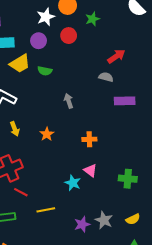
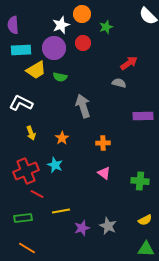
purple circle: (39, 41) -> (54, 48), size x1.5
gray arrow: (69, 101) -> (83, 106), size x1.6
purple rectangle: (125, 101) -> (143, 116), moved
cyan star: (73, 183) -> (55, 165), moved
gray star: (104, 220) -> (108, 226), moved
purple star: (82, 224) -> (82, 228), moved

